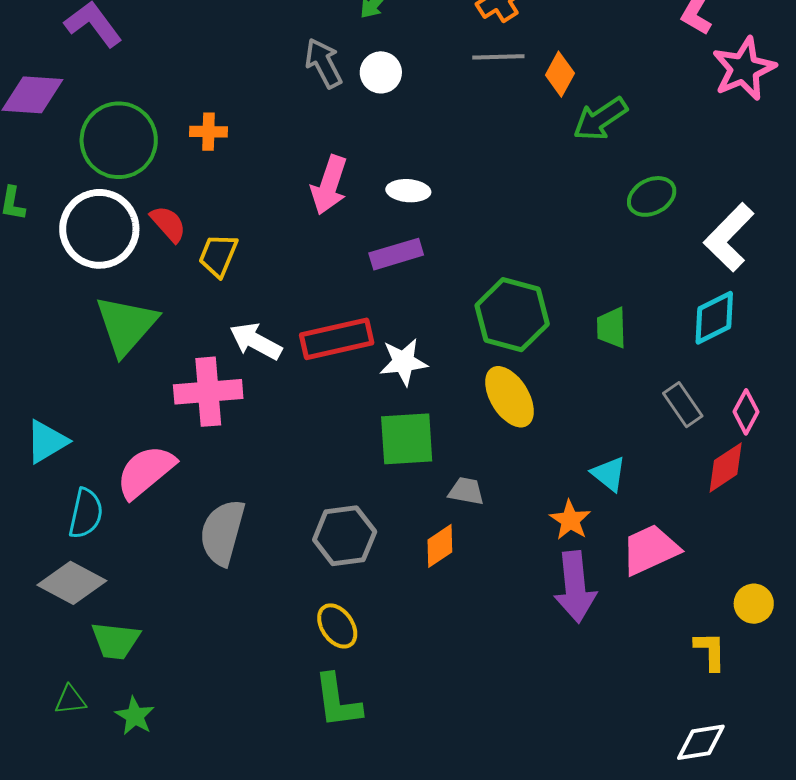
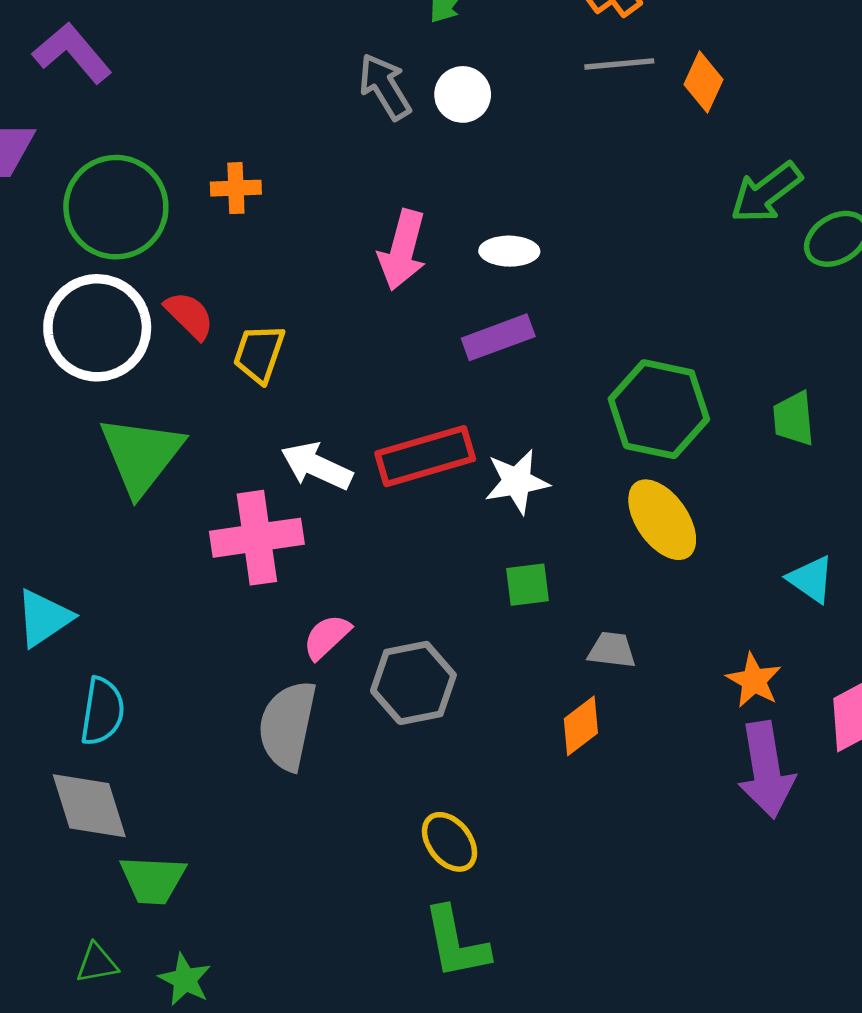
green arrow: (600, 119) -> (766, 193), moved
green square: (407, 439) -> (527, 585), size x0.6
pink semicircle: (146, 472) -> (327, 637), moved, size x0.6
cyan triangle: (609, 474) -> (811, 579), moved
gray hexagon: (345, 536) -> (413, 683), moved
gray diamond: (72, 583) -> (89, 806), turned 48

